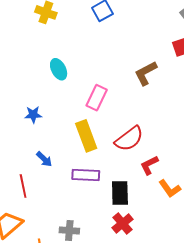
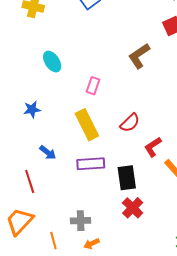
pink rectangle: (97, 98) -> (93, 86), size x0.7
red semicircle: (129, 139) -> (130, 123), size x0.7

